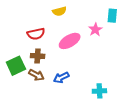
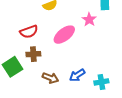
brown arrow: (36, 75) -> (50, 78), moved
blue arrow: (61, 78) -> (77, 75), moved

